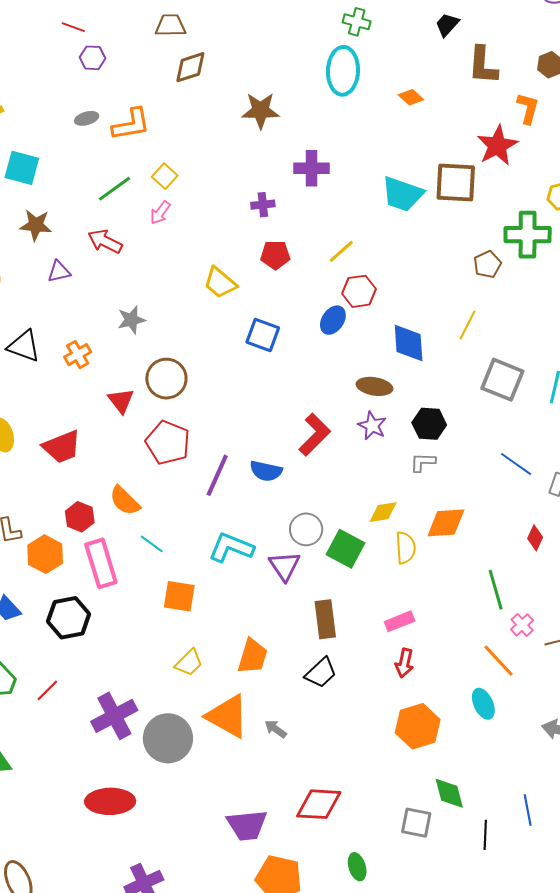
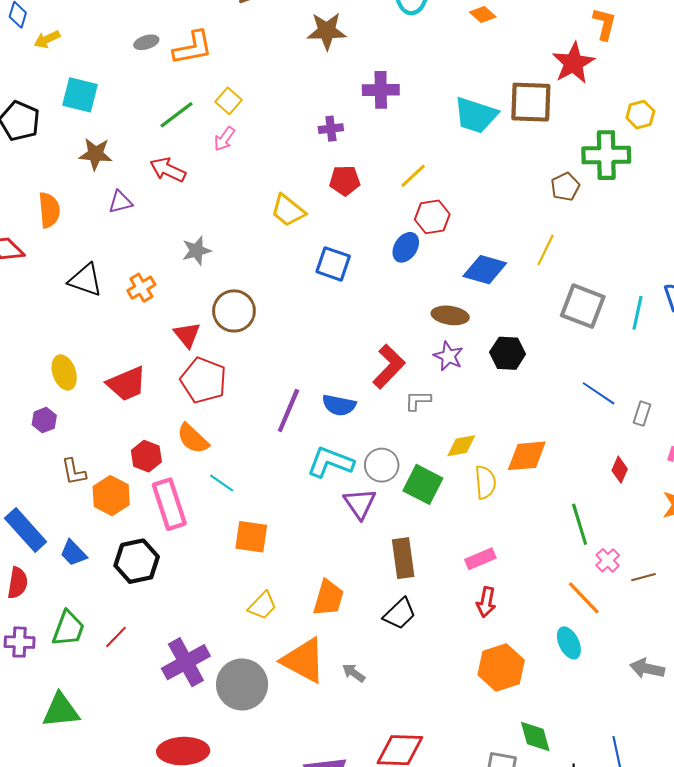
blue diamond: (409, 343) -> (485, 270), turned -69
red pentagon: (168, 443) -> (203, 380), moved
gray L-shape: (423, 462) -> (418, 401), moved
cyan L-shape: (231, 548) -> (330, 462), moved

